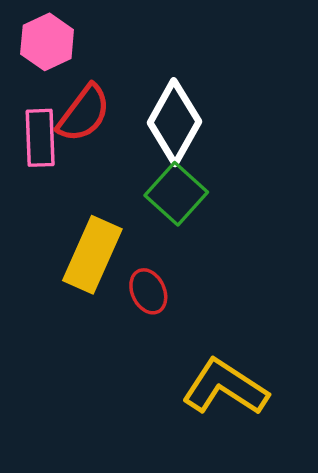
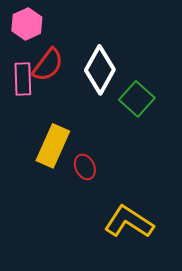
green square: (176, 194) -> (137, 99), moved

